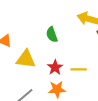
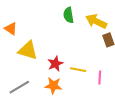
green semicircle: (52, 35) -> (68, 15), moved

